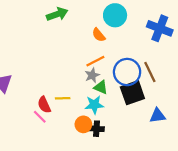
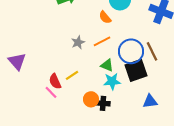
gray star: (92, 75) -> (78, 42), moved
yellow line: (63, 98) -> (72, 75), turned -32
cyan star: (94, 105) -> (112, 81), moved
blue triangle: (158, 116) -> (150, 101), moved

